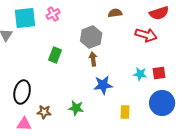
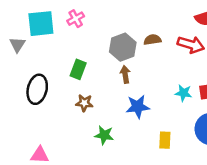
brown semicircle: (115, 13) -> (152, 40), moved
black ellipse: (22, 92) -> (37, 89), moved
brown star: (44, 112) -> (84, 103), moved

